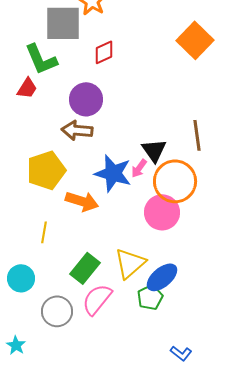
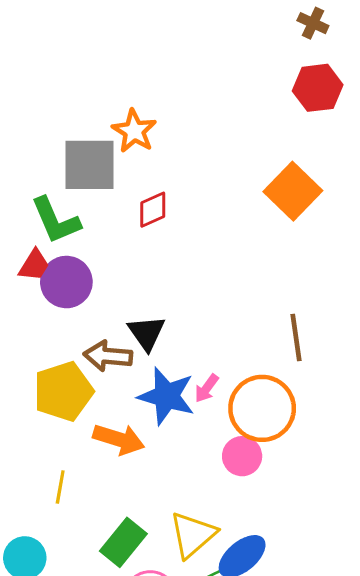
purple circle: (86, 99) -> (66, 282), moved
brown arrow: (77, 130) -> (108, 356), moved
black triangle: (154, 150) -> (147, 333), moved
pink circle: (162, 212) -> (242, 456), size x0.7

